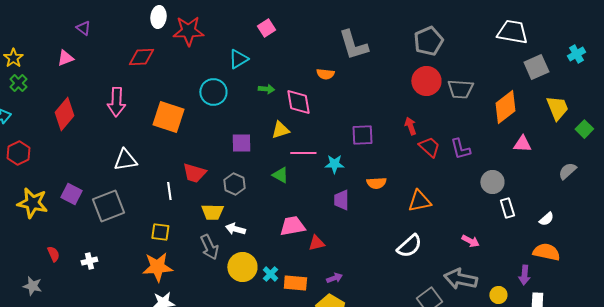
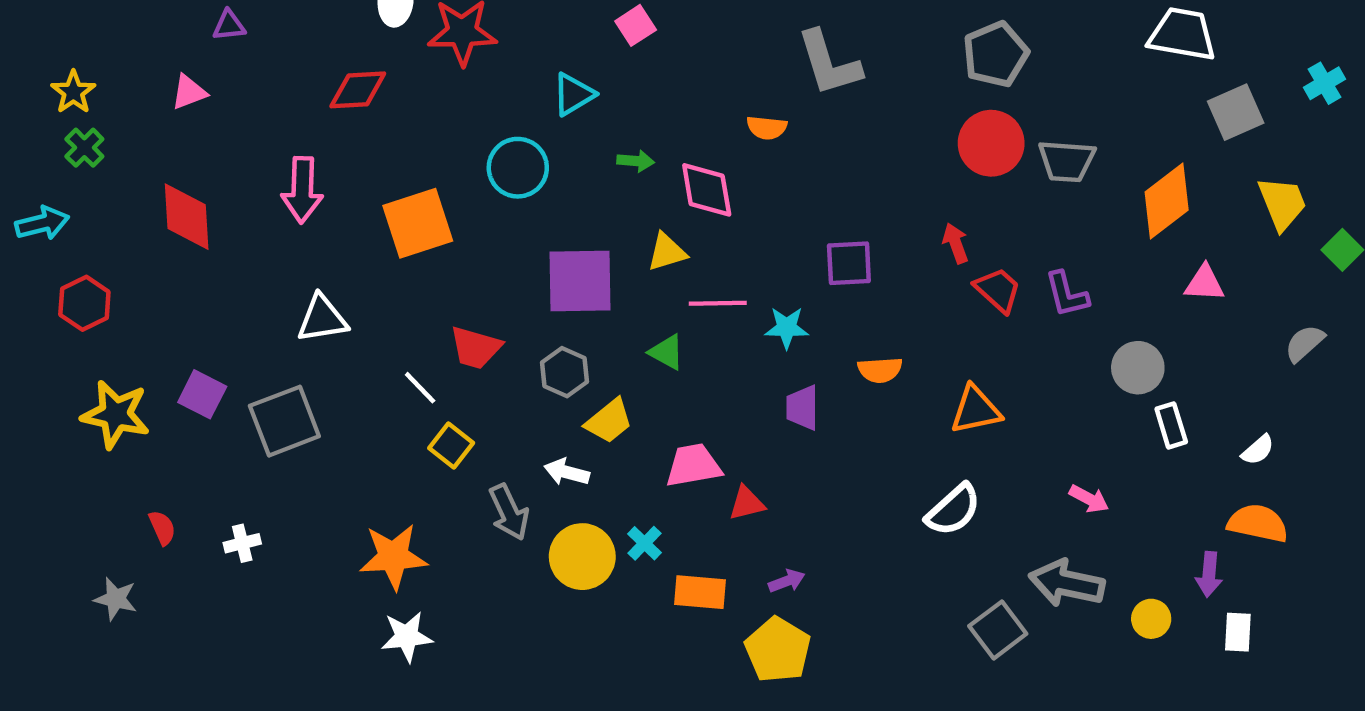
purple triangle: (83, 28) -> (229, 25), turned -42
red diamond: (64, 114) -> (187, 217), turned -44
orange square: (168, 117) -> (418, 223), turned -36
purple square: (241, 143) -> (580, 281), size x1.6
white line: (169, 191) -> (420, 388), turned -36
yellow trapezoid: (212, 212) -> (609, 421), moved, turned -40
yellow square: (160, 232) -> (451, 445), moved, turned 30
cyan cross: (270, 274) -> (644, 543), moved

